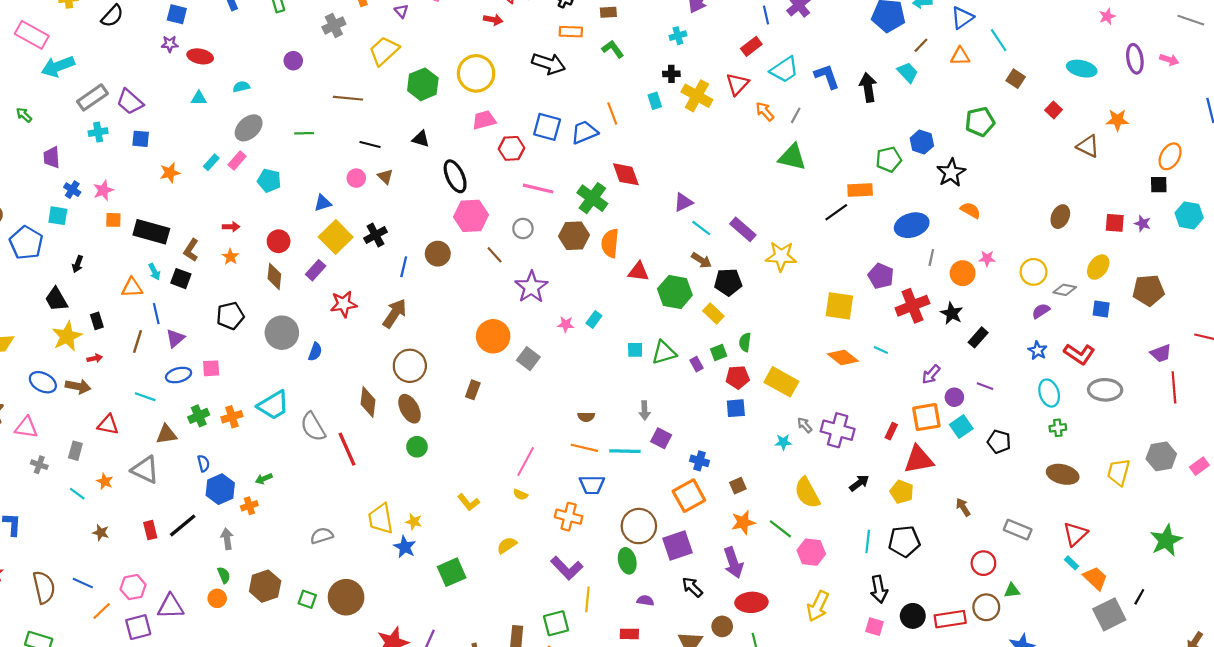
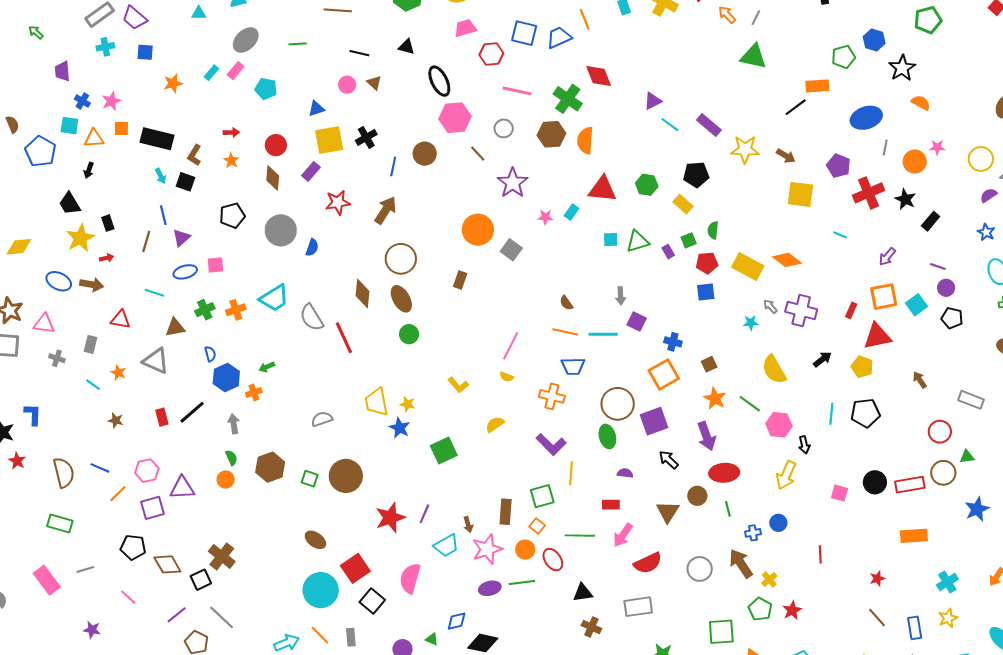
yellow square: (336, 237) -> (329, 140), turned 36
brown arrow: (701, 260) -> (786, 156), moved
red triangle: (639, 272) -> (602, 189), moved, size x1.4
orange triangle: (132, 288) -> (94, 138), moved
green hexagon: (675, 292) -> (647, 185), size x0.7
orange diamond: (843, 358) -> (787, 260), moved
purple circle: (954, 397) -> (946, 288), moved
brown semicircle: (586, 417) -> (566, 303), turned 56
orange star: (743, 522) -> (715, 398), turned -30
black arrow: (879, 589) -> (804, 445), moved, size x0.7

